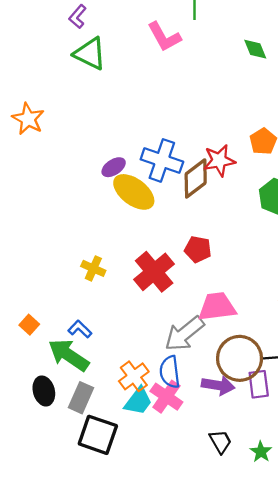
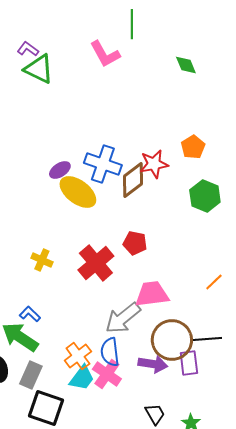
purple L-shape: (78, 17) -> (28, 49), moved, turned 85

